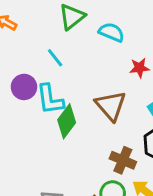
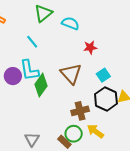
purple circle: (24, 87) -> (13, 76), moved
brown cross: (123, 160) -> (80, 111), turned -36

